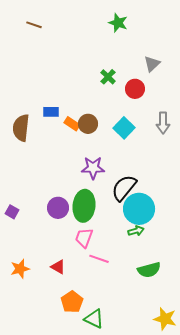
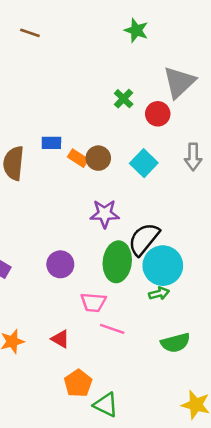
gray triangle: (152, 64) -> (179, 82), size x1.6
green ellipse: (84, 206) -> (117, 262), moved
pink trapezoid: (84, 238) -> (93, 302), turned -105

